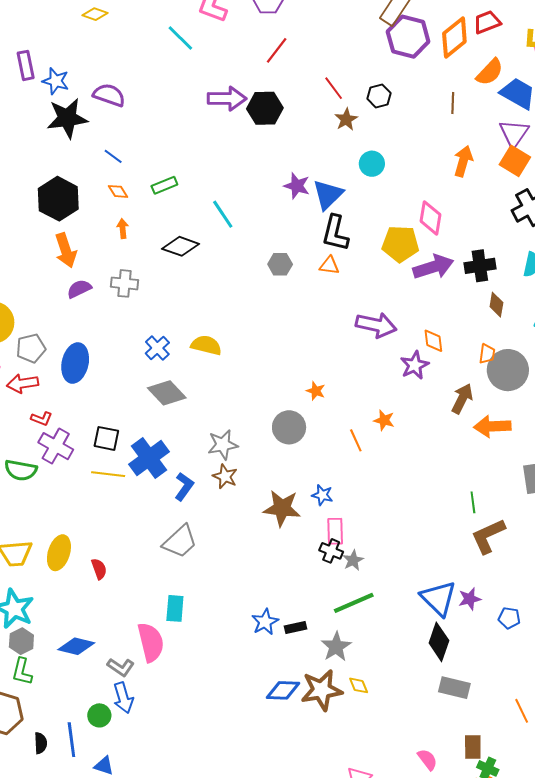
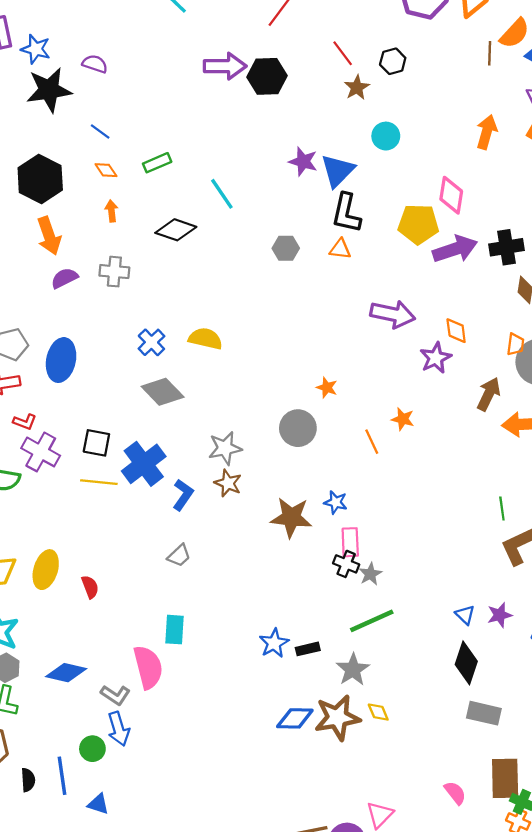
purple semicircle: (109, 95) -> (95, 64), size x0.7
brown line: (453, 103) -> (490, 53), moved
gray trapezoid: (180, 541) -> (179, 556), size x0.6
blue triangle: (438, 598) -> (465, 615), size x0.5
brown rectangle: (473, 747) -> (505, 778), size x1.5

